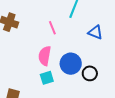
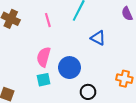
pink line: (52, 28) -> (48, 20), moved
black circle: (90, 73) -> (88, 92), moved

